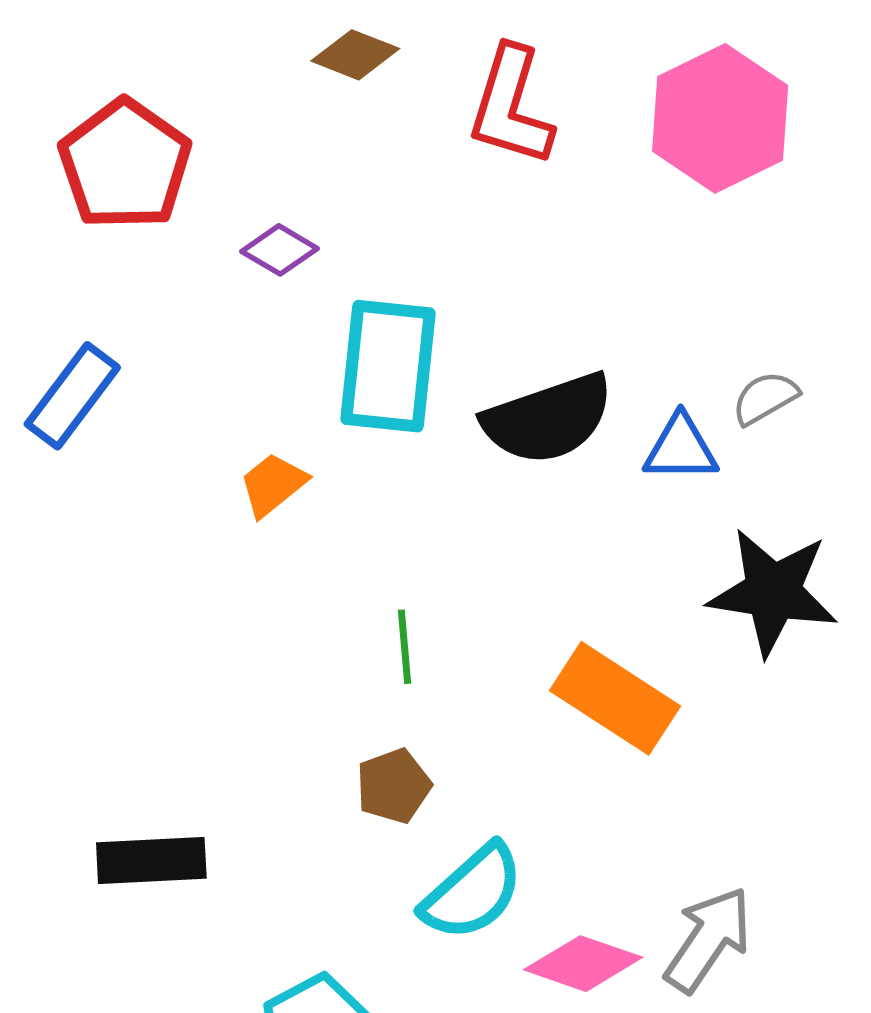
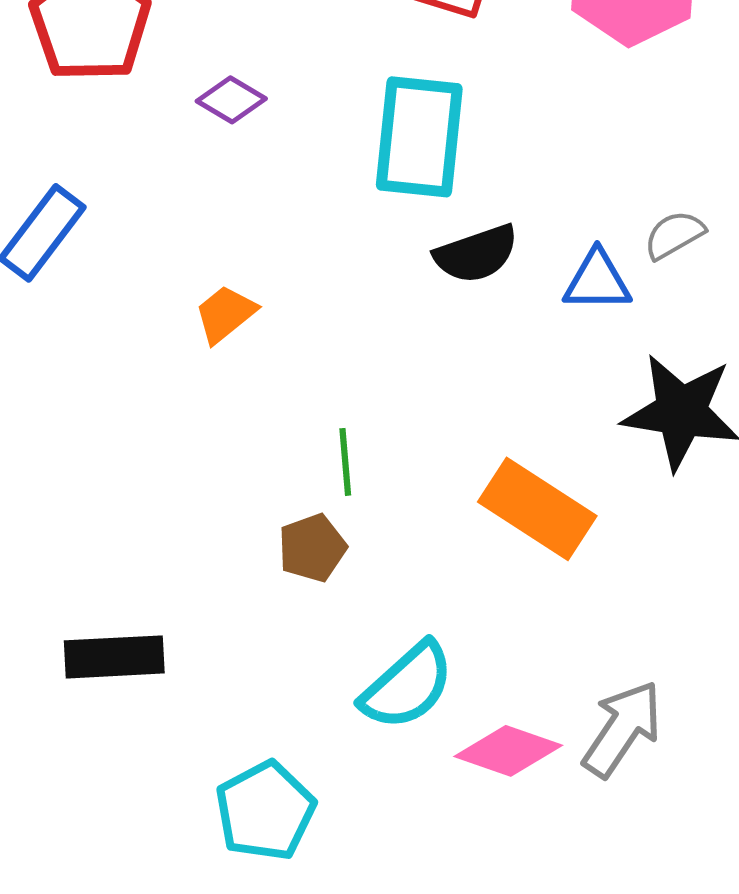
cyan rectangle: (388, 366) -> (419, 137), moved
black semicircle: (548, 419) -> (476, 254), size x0.7
brown pentagon: (394, 786) -> (312, 548), moved

